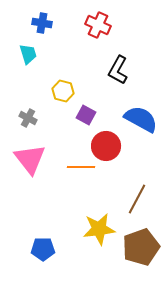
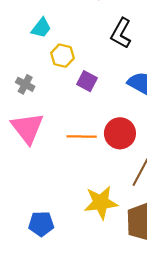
cyan trapezoid: (28, 54) -> (41, 28), moved, turned 55
red circle: (106, 146) -> (120, 133), moved

